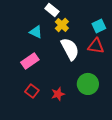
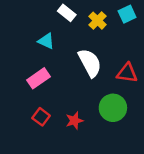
yellow cross: (62, 25) -> (98, 21), moved
cyan square: (99, 26) -> (127, 14), moved
red triangle: (96, 46) -> (127, 73), moved

